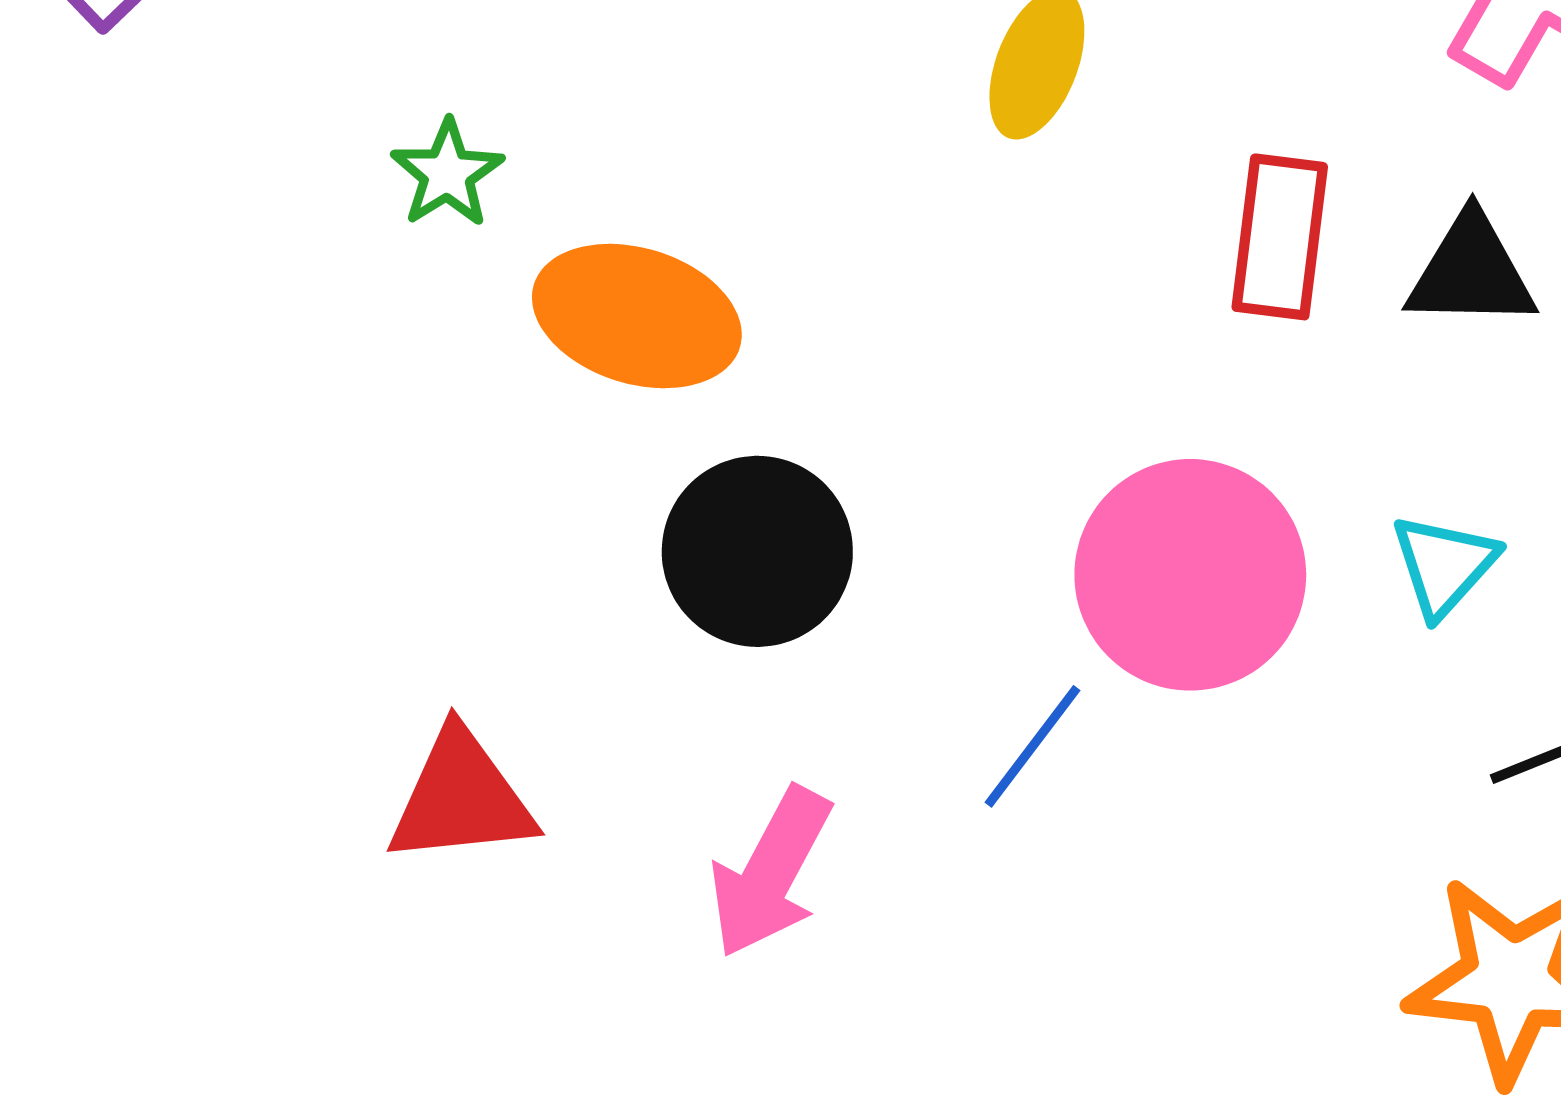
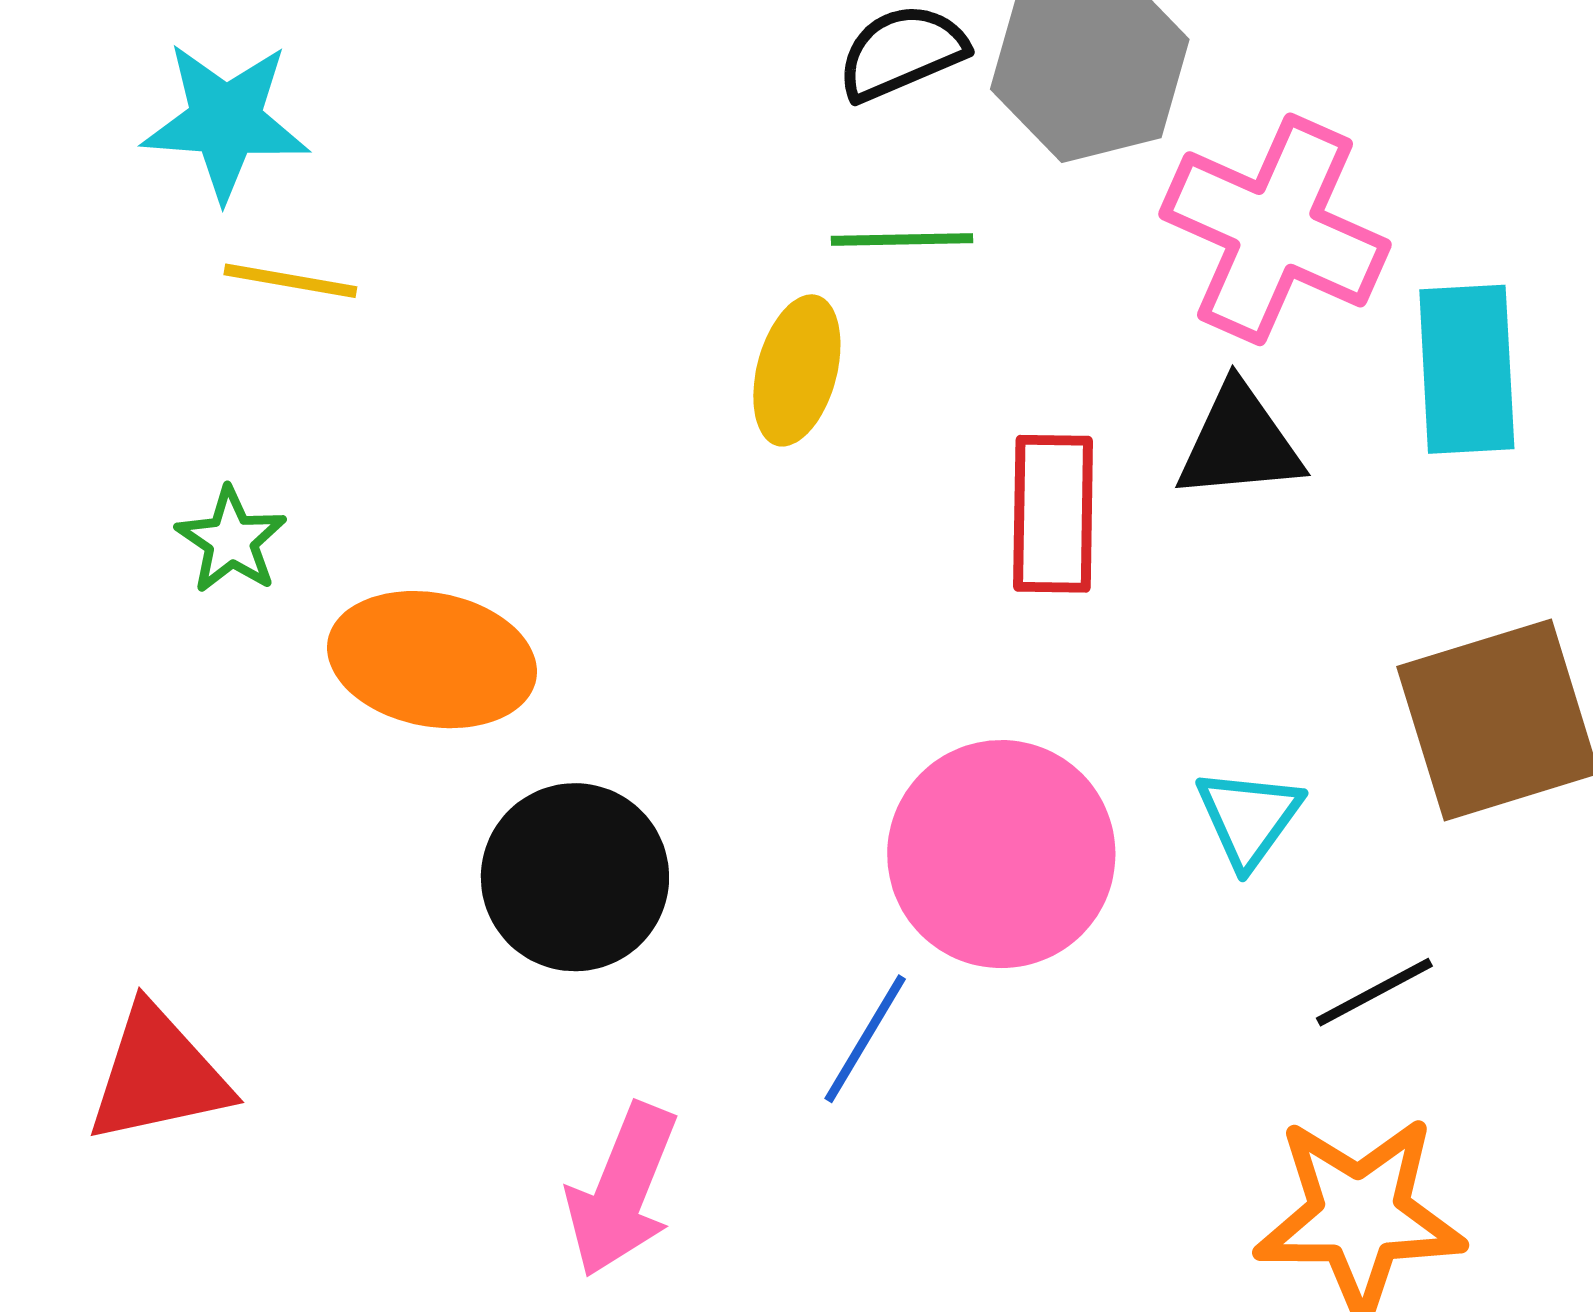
black triangle: (1471, 272) -> (1239, 443), moved
red triangle: (461, 798) -> (158, 1075), moved

